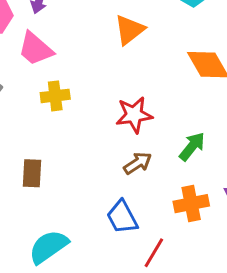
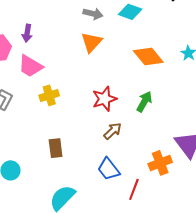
green arrow: (192, 146) -> (144, 102), moved
brown rectangle: (32, 173) -> (56, 148), moved
orange cross: (191, 204) -> (160, 163), moved

